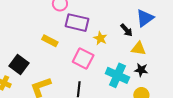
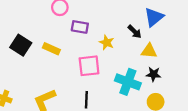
purple rectangle: (77, 23) -> (80, 27), size x0.7
pink square: (83, 58) -> (89, 66), turned -30
black square: (19, 64) -> (21, 45), moved

